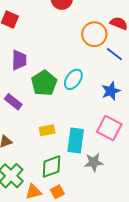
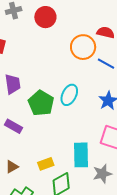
yellow rectangle: (47, 130) -> (46, 164), moved

